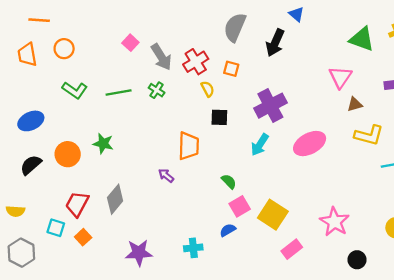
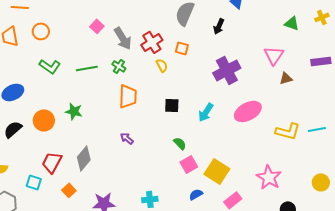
green triangle: (362, 39) -> (292, 23), size x0.7
black arrow: (275, 43) -> (219, 26), size x0.7
purple cross: (270, 106) -> (227, 70), moved
black square: (219, 117) -> (172, 105), moved
yellow L-shape: (369, 135) -> (288, 131), moved
orange trapezoid: (189, 146) -> (128, 96), moved
blue semicircle: (228, 230) -> (196, 194), moved
orange square: (83, 237) -> (69, 190), moved

